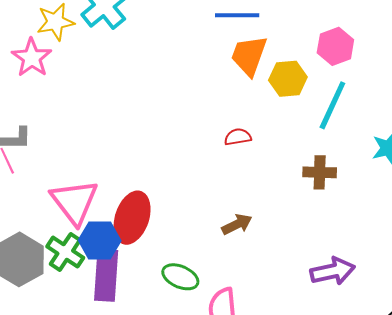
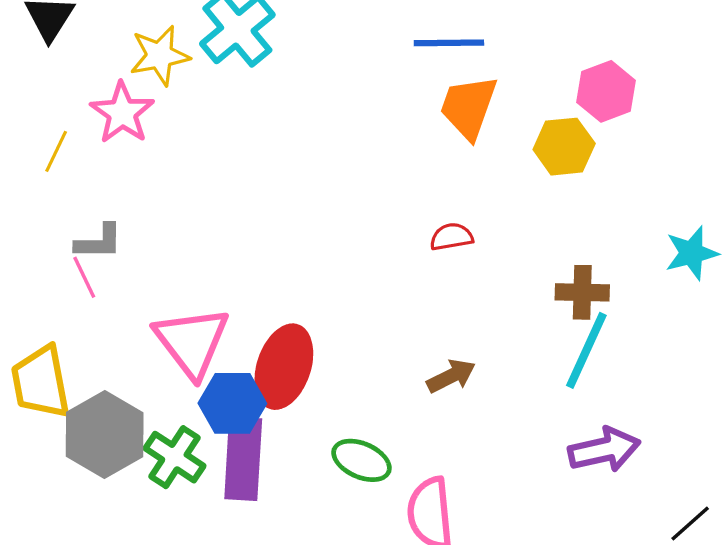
yellow hexagon: (288, 79) -> (564, 147), moved
cyan line: (332, 105) -> (586, 350), moved
green cross: (65, 252) -> (174, 457), moved

